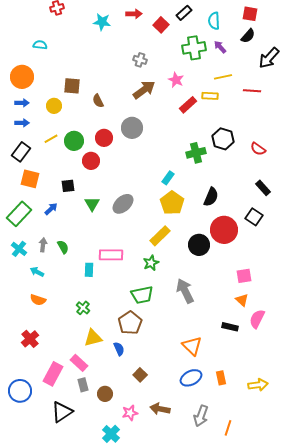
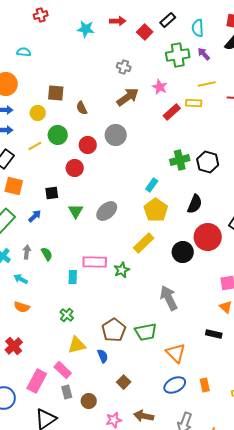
black hexagon: (223, 139) -> (208, 162), moved
green circle: (74, 141) -> (58, 135), moved
green star: (151, 263) -> (122, 270), moved
green trapezoid: (142, 295) -> (146, 332), moved

